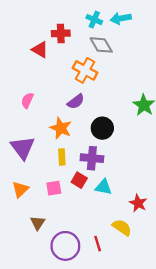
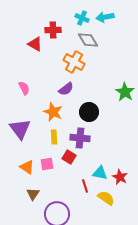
pink semicircle: (27, 100) -> (24, 88), turned 128
cyan triangle: (103, 187) -> (100, 173), moved
orange triangle: (20, 189) -> (27, 167), moved, turned -42
red line: (98, 244) -> (85, 186), moved

